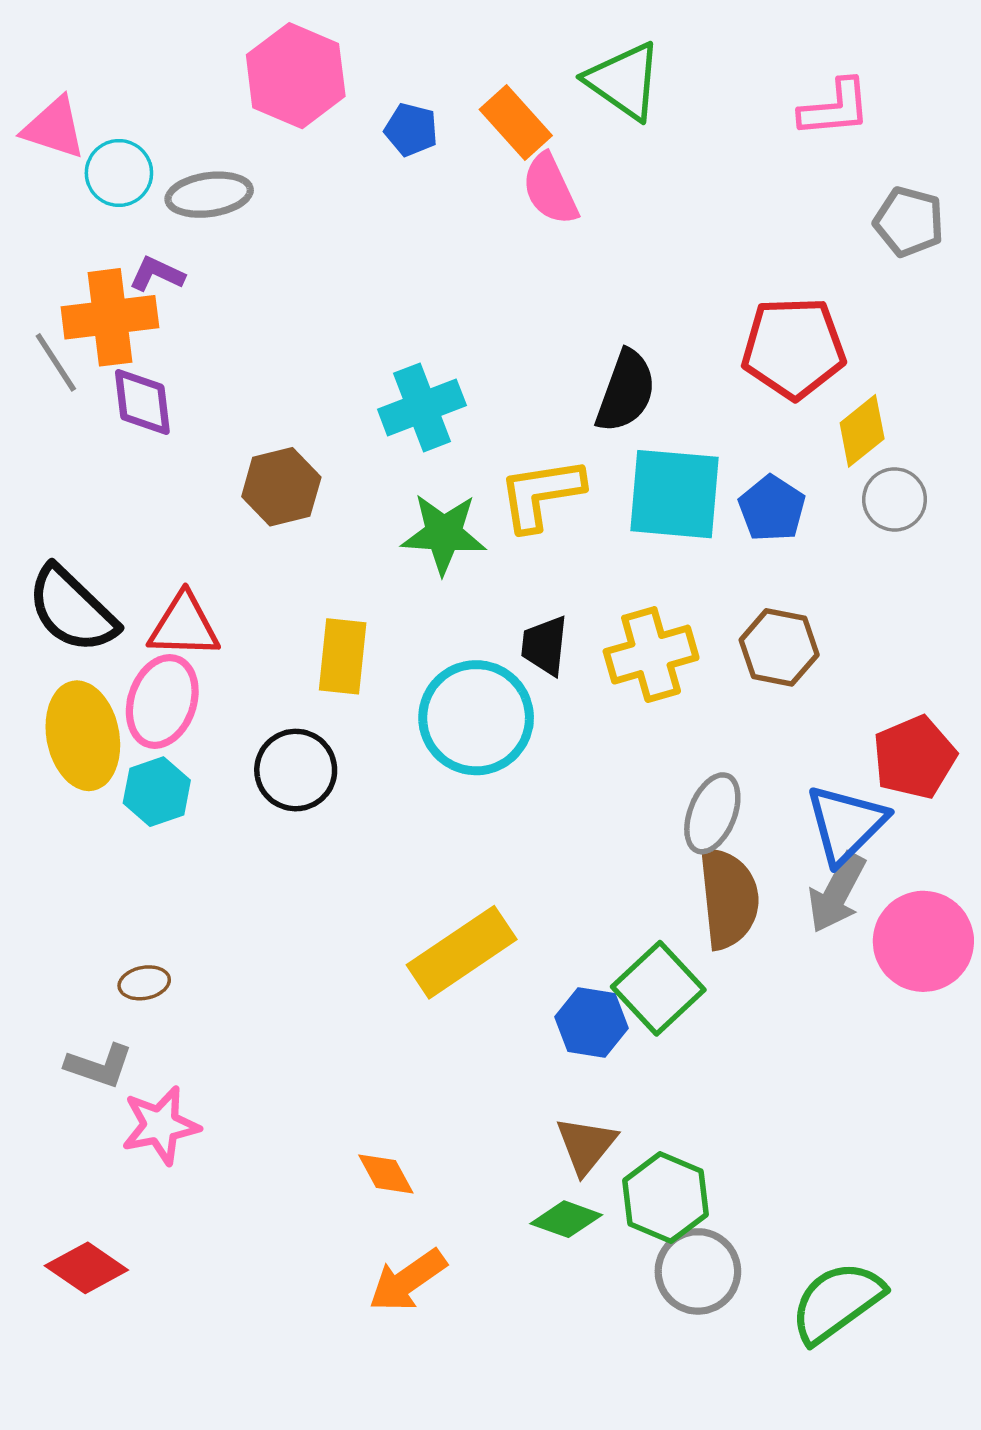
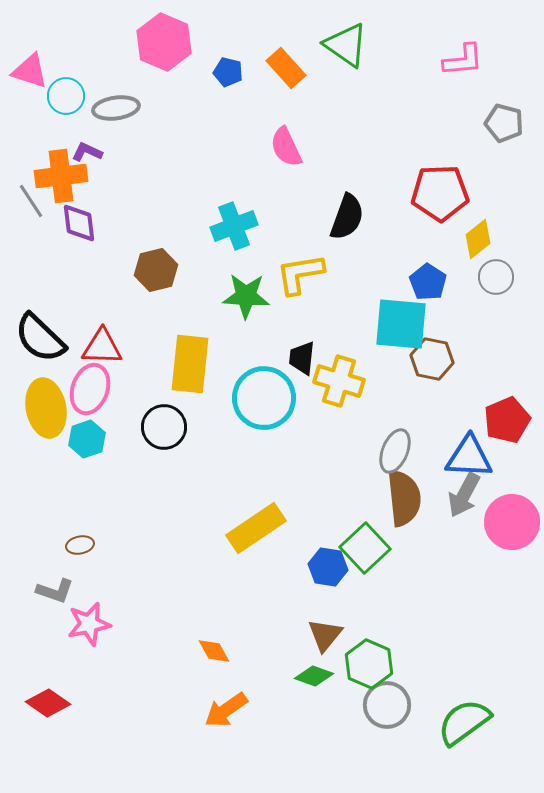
pink semicircle: (550, 189) -> (286, 147), moved
cyan square: (674, 494) -> (401, 324), moved
yellow cross: (651, 655) -> (339, 381), moved, turned 33
yellow rectangle: (343, 656) -> (190, 364), size x1.4
blue triangle: (846, 824) -> (469, 457), turned 48

